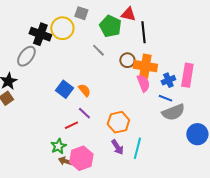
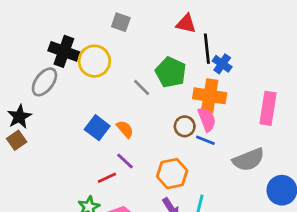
green pentagon: (110, 26) -> (171, 72), moved
yellow circle: (62, 28) -> (94, 61), moved
gray line: (98, 50) -> (142, 87), moved
brown circle: (127, 60) -> (185, 126), moved
blue cross: (168, 80) -> (222, 64), moved, turned -32
blue line: (165, 98) -> (205, 140), moved

